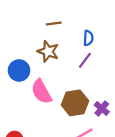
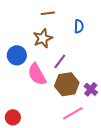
brown star: (48, 51) -> (43, 38), turned 30
purple line: (85, 60) -> (60, 61), moved

